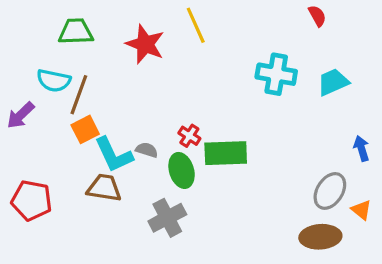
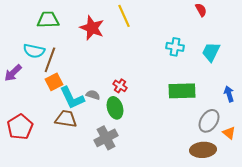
cyan cross: (276, 74) -> (175, 47), size x0.7
cyan trapezoid: (333, 82) -> (211, 52), turned -40
green rectangle: (226, 153) -> (182, 91), moved
red pentagon: (32, 200) -> (20, 127), turned 30

